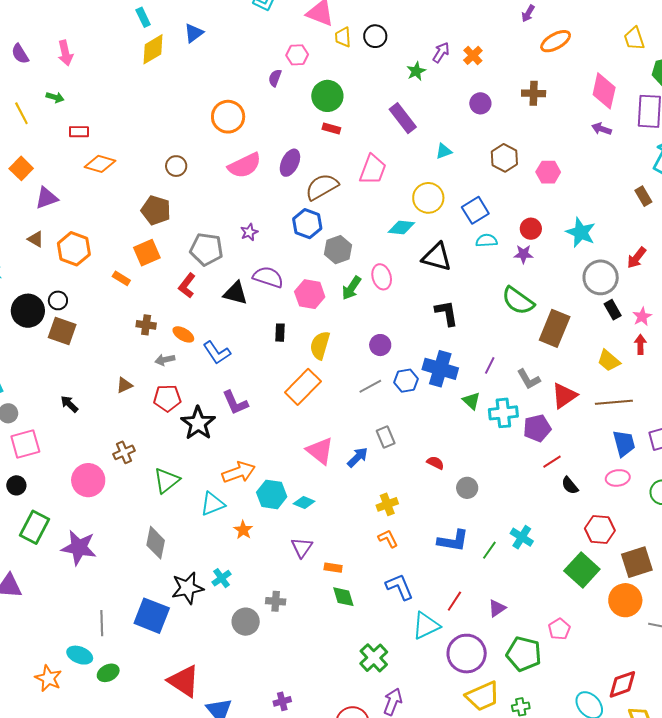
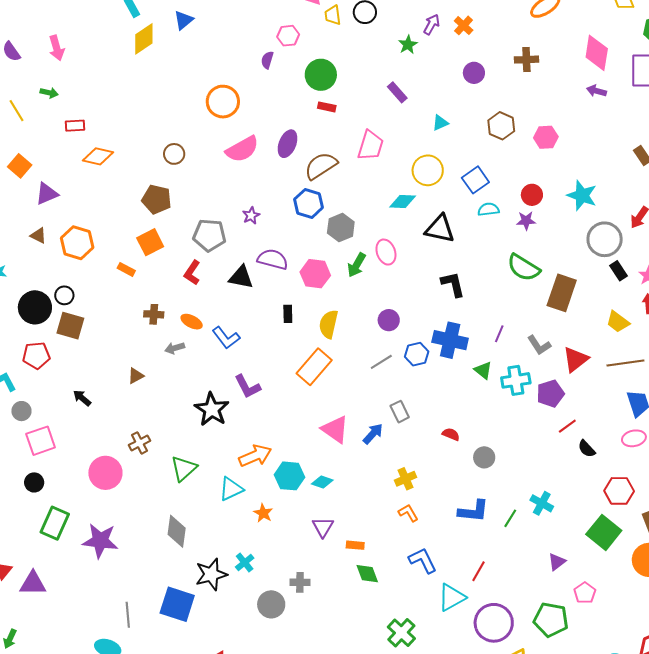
purple rectangle: (403, 118) -> (397, 92), size x0.7
red pentagon: (167, 398) -> (36, 355), moved
purple triangle: (497, 608) -> (557, 562), moved

